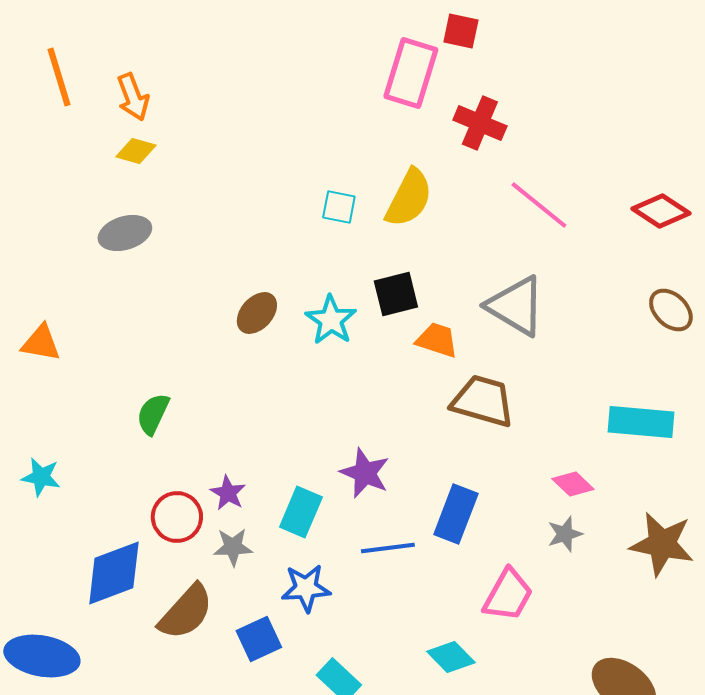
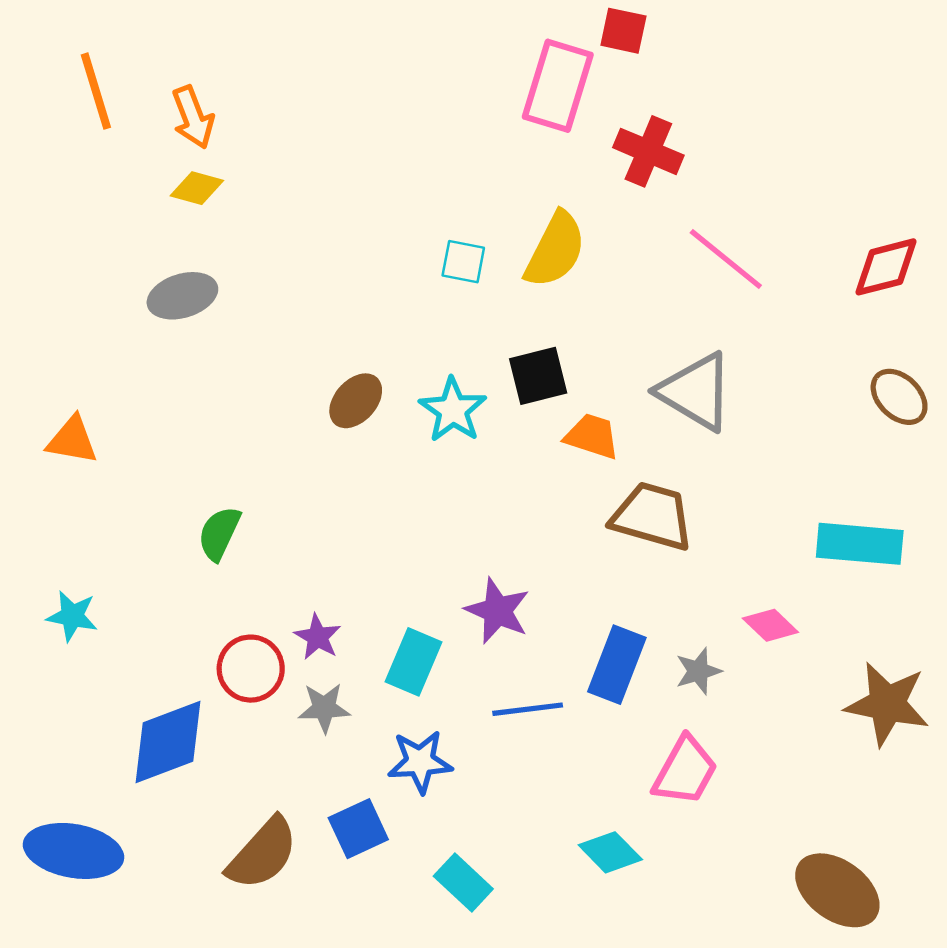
red diamond: (661, 211) -> (886, 267), turned -48
gray star: (565, 534) -> (698, 671), moved
brown semicircle: (186, 612) -> (263, 854), moved

